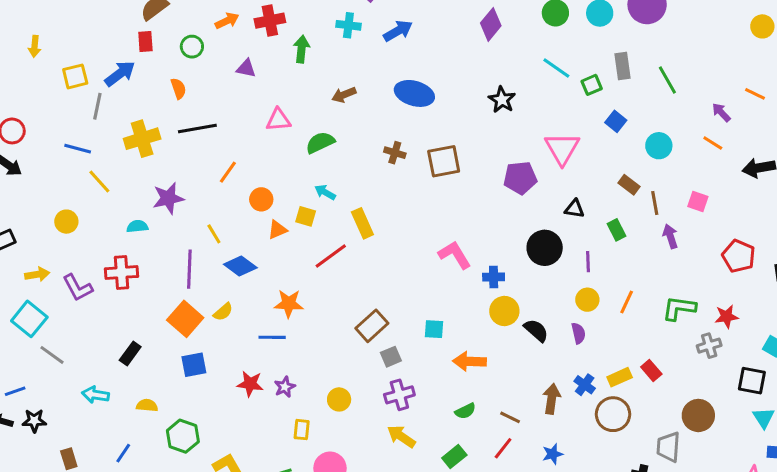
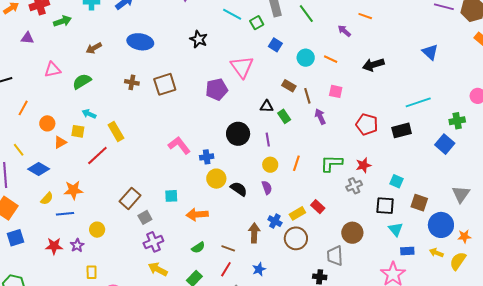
green arrow: (302, 49) -> (62, 21), turned 72
orange line: (713, 143) -> (331, 59), moved
black triangle: (574, 209) -> (267, 106), moved
yellow semicircle: (223, 312) -> (47, 199), moved
yellow circle: (339, 399) -> (97, 230), moved

